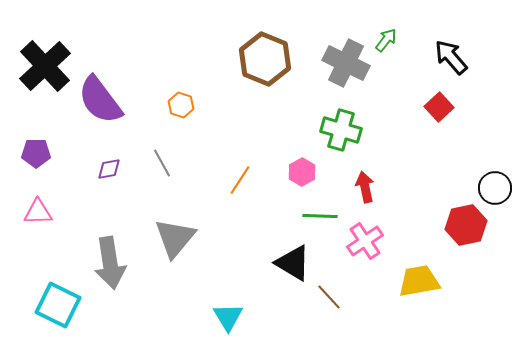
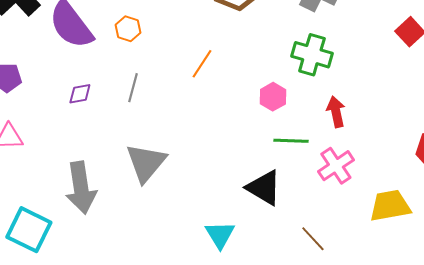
orange hexagon: (181, 105) -> (128, 29), moved
gray line: (162, 163) -> (133, 88), turned 44
orange line: (240, 180) -> (202, 64), moved
brown line: (329, 297) -> (313, 239), moved
cyan triangle: (228, 317) -> (220, 235), moved

